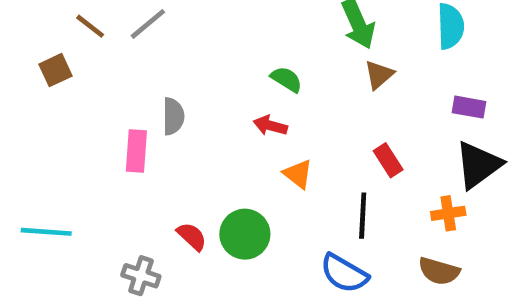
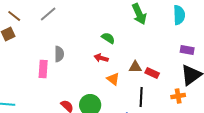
brown line: (90, 26) -> (14, 16), moved
brown triangle: (379, 75) -> (135, 67), moved, turned 40
red rectangle: (388, 160) -> (152, 73), turned -32

